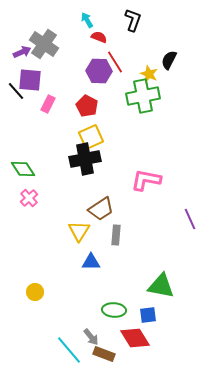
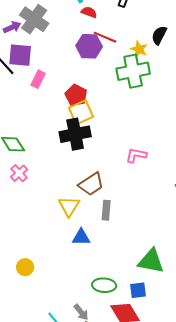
red line: (115, 62) -> (105, 37), turned -35
red pentagon: (87, 106) -> (76, 95), moved
pink L-shape: (146, 180) -> (136, 155), size x0.7

